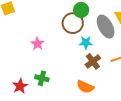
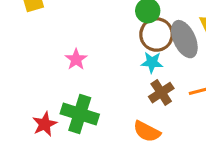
brown circle: (73, 23) -> (157, 34), moved
green cross: (42, 78) -> (80, 114), size x1.6

